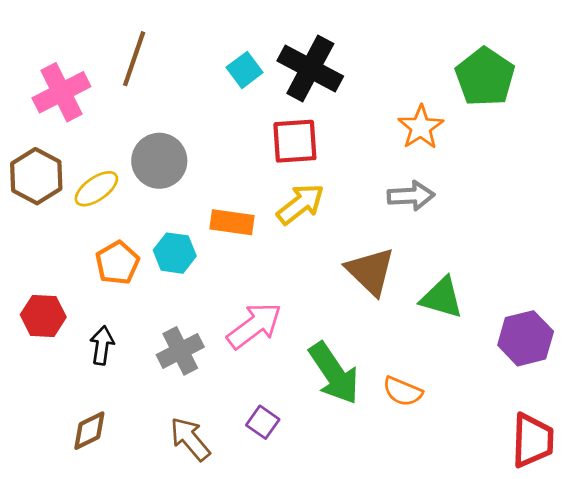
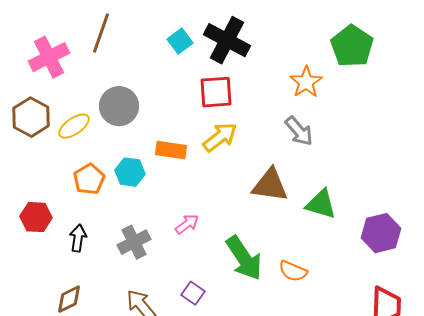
gray arrow: (411, 196) -> (299, 131), turned 52
brown triangle: (370, 271) -> (270, 185), turned -36
pink arrow: (254, 326) -> (187, 224), size x0.6

